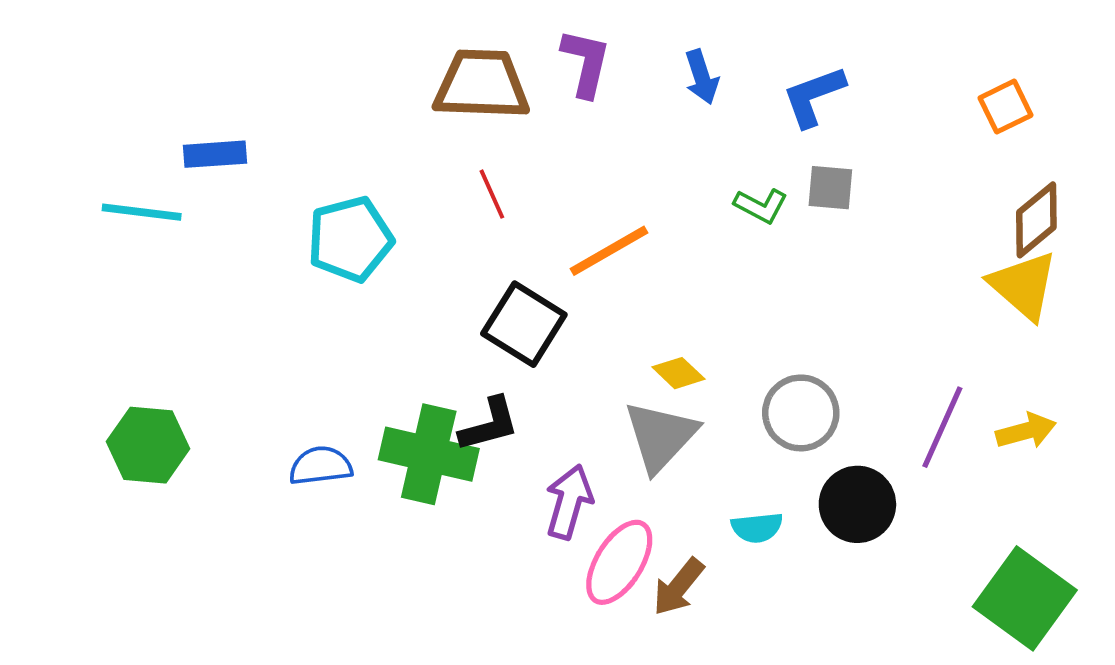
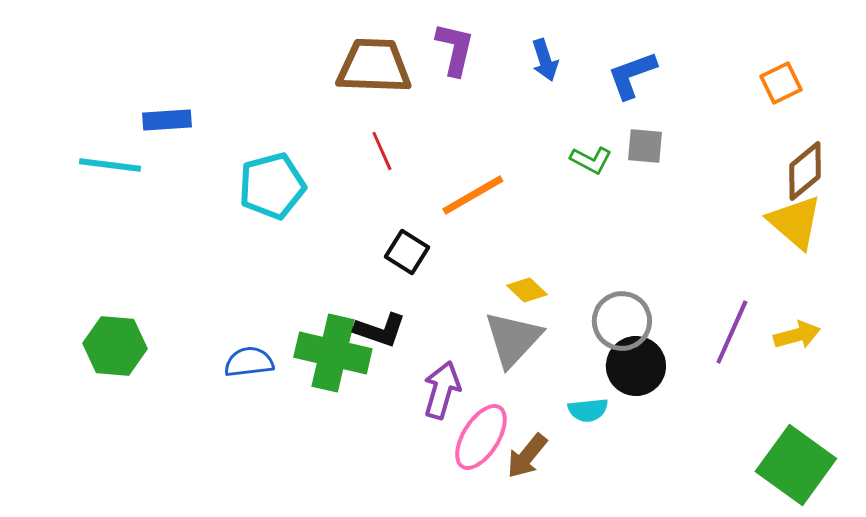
black square: (524, 324) -> (407, 252), size x0.7
black L-shape: (489, 425) -> (380, 330), turned 34
black circle: (857, 504) -> (636, 366), moved

